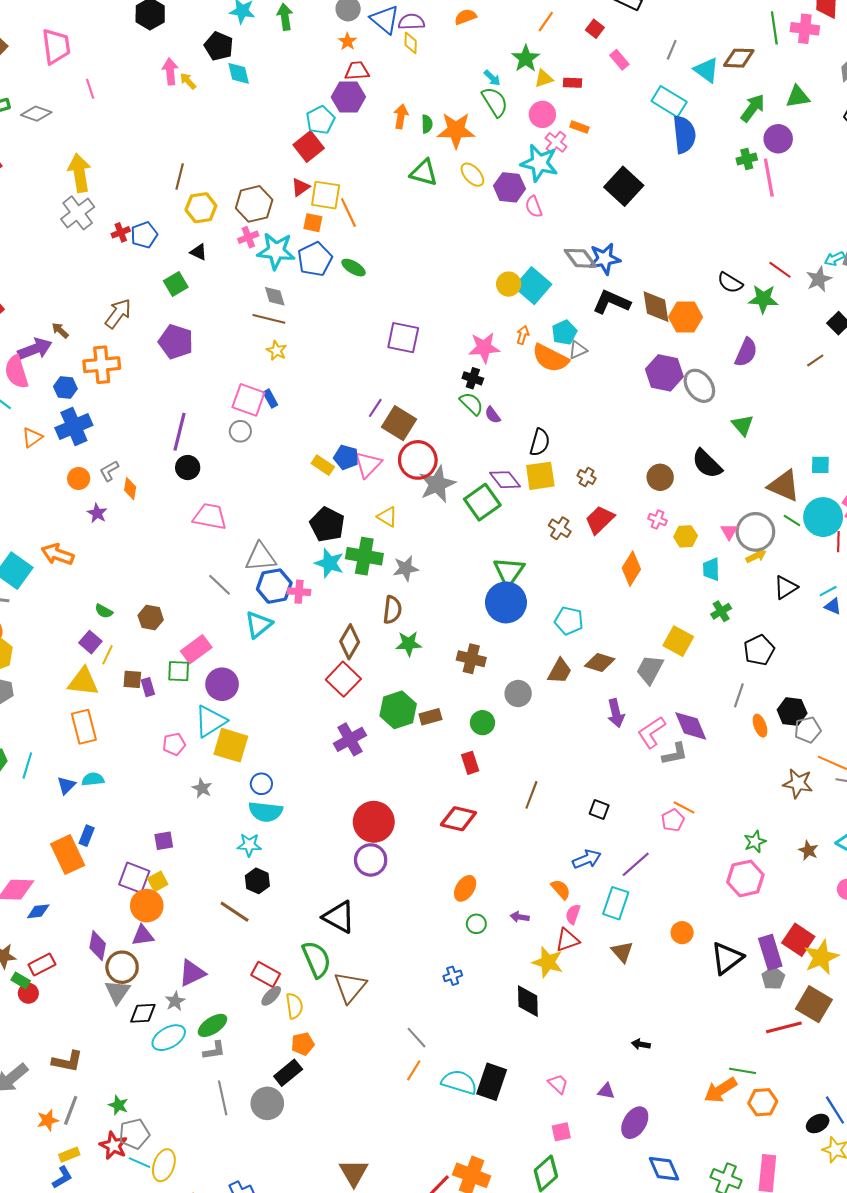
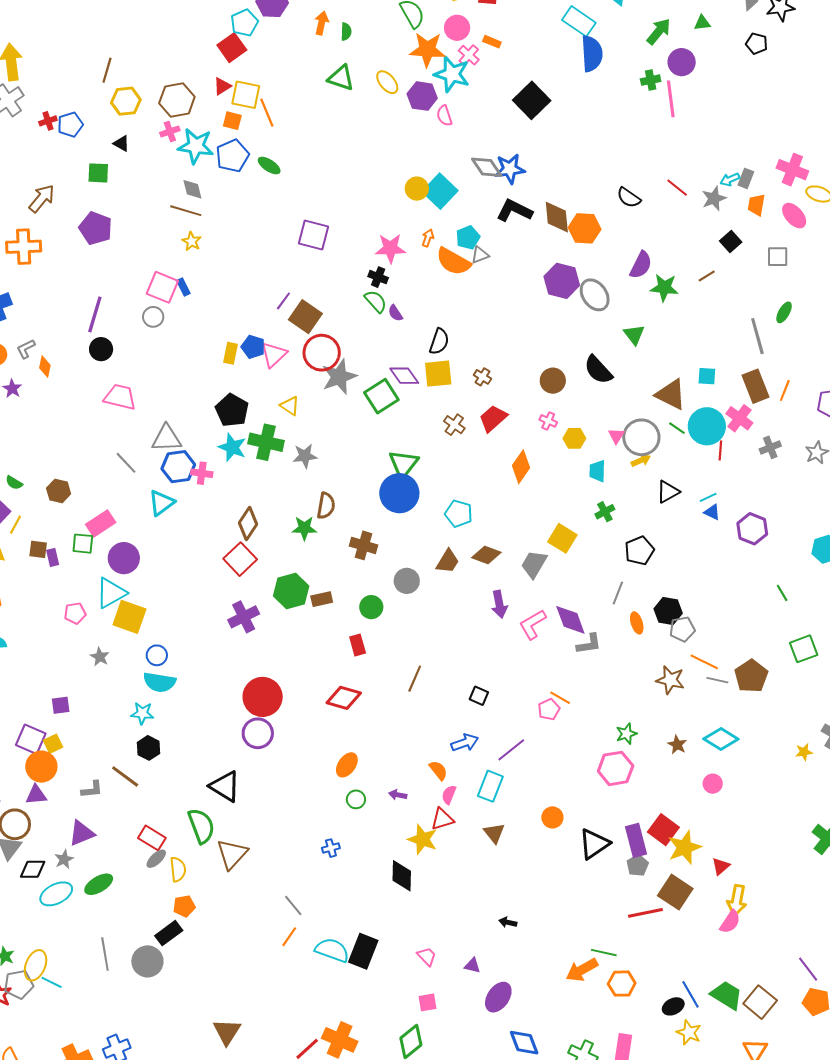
green triangle: (798, 97) -> (702, 23), size x0.7
orange star: (456, 130) -> (427, 50), moved
green square: (176, 284) -> (98, 173), turned 30
green star: (763, 299) -> (664, 288), moved
yellow rectangle: (323, 465) -> (231, 353), turned 65
brown semicircle: (392, 610) -> (326, 506), moved
gray L-shape: (675, 754) -> (589, 644), moved
gray L-shape: (214, 1050) -> (92, 790), moved
cyan line: (139, 1163) -> (52, 982), moved
yellow ellipse: (164, 1165) -> (36, 965), moved

